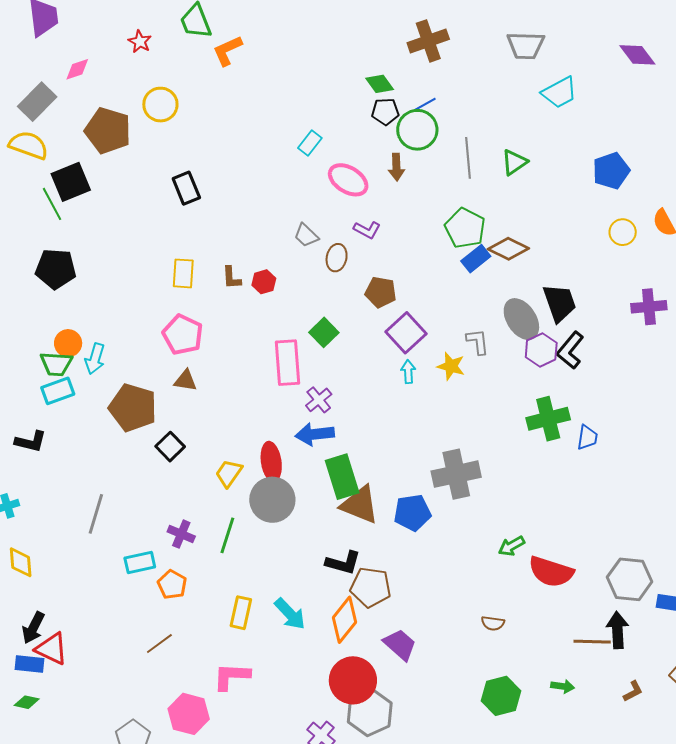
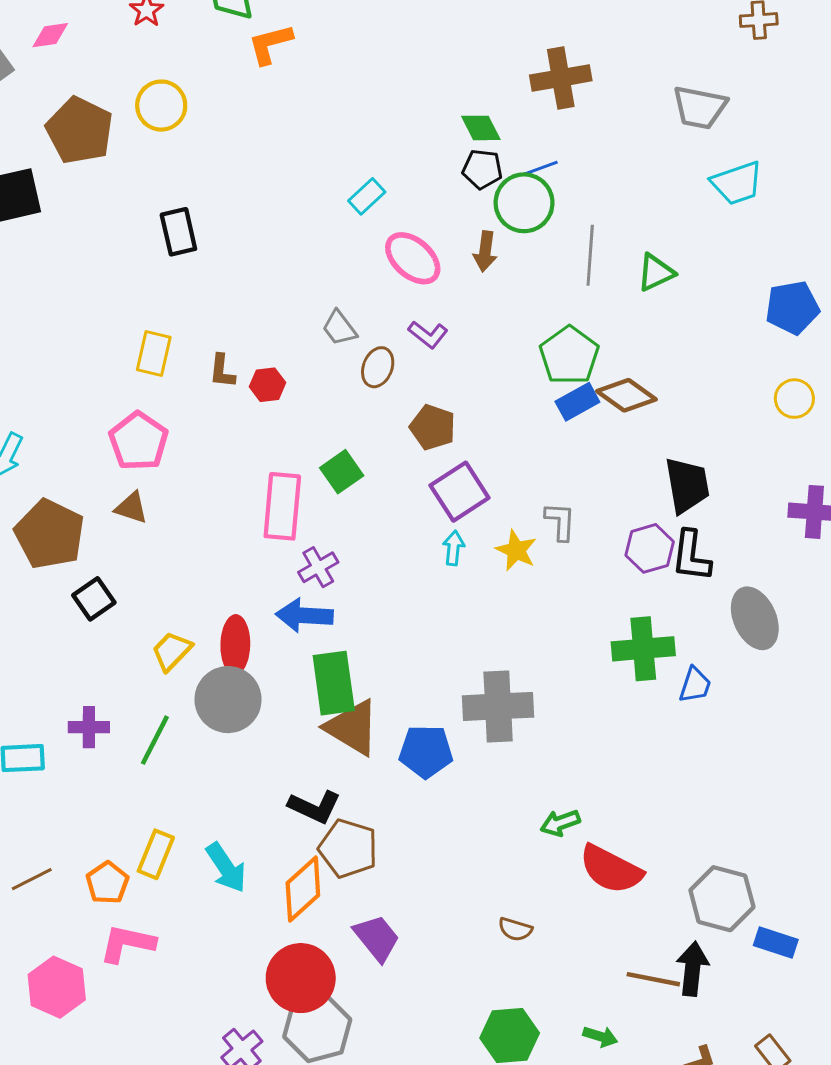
gray ellipse: (521, 319) -> (755, 618), moved
black L-shape: (570, 350) -> (691, 556), turned -42
purple cross: (181, 534) -> (89, 727), turned -32
orange pentagon: (172, 585) -> (107, 883), moved

